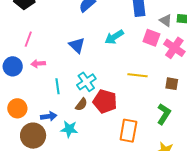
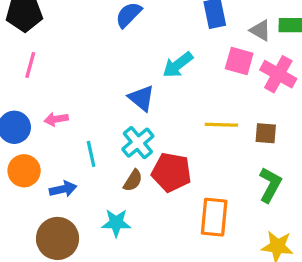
pink line: (28, 39) -> (30, 65), moved
blue triangle: (77, 45) -> (141, 98), moved
brown square: (172, 84) -> (266, 133), moved
orange circle: (17, 108) -> (24, 171), moved
blue arrow: (49, 116) -> (63, 189), moved

